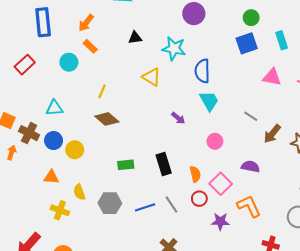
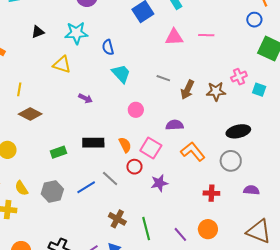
blue semicircle: (202, 71) -> (108, 47), size x0.7
purple arrow: (178, 118) -> (85, 98), moved
black rectangle: (164, 164) -> (93, 143), turned -60
orange L-shape: (249, 206) -> (193, 152), moved

